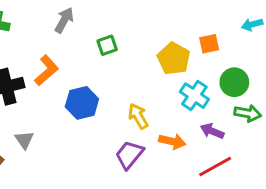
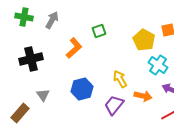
gray arrow: (64, 20) -> (52, 20), moved
orange L-shape: (46, 70) -> (74, 48), moved
blue hexagon: (82, 103) -> (82, 89), moved

